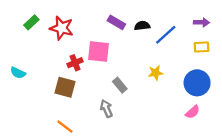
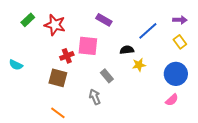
black semicircle: (142, 26) -> (127, 50), moved
yellow rectangle: (202, 47) -> (180, 42), turned 56

